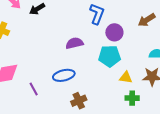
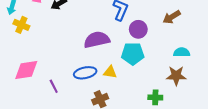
purple semicircle: (74, 43) -> (97, 40), size x1.4
yellow triangle: (126, 77) -> (110, 72), moved

